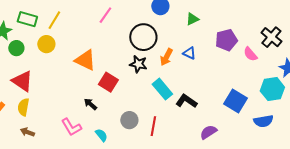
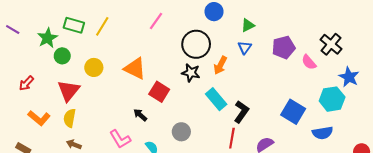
yellow circle: (46, 44) -> (94, 67), moved
blue triangle: (189, 53) -> (245, 47), moved, turned 40
red triangle: (22, 81) -> (69, 91), turned 35
black L-shape: (186, 101) -> (241, 112), turned 90
red line: (153, 126) -> (232, 138), moved

